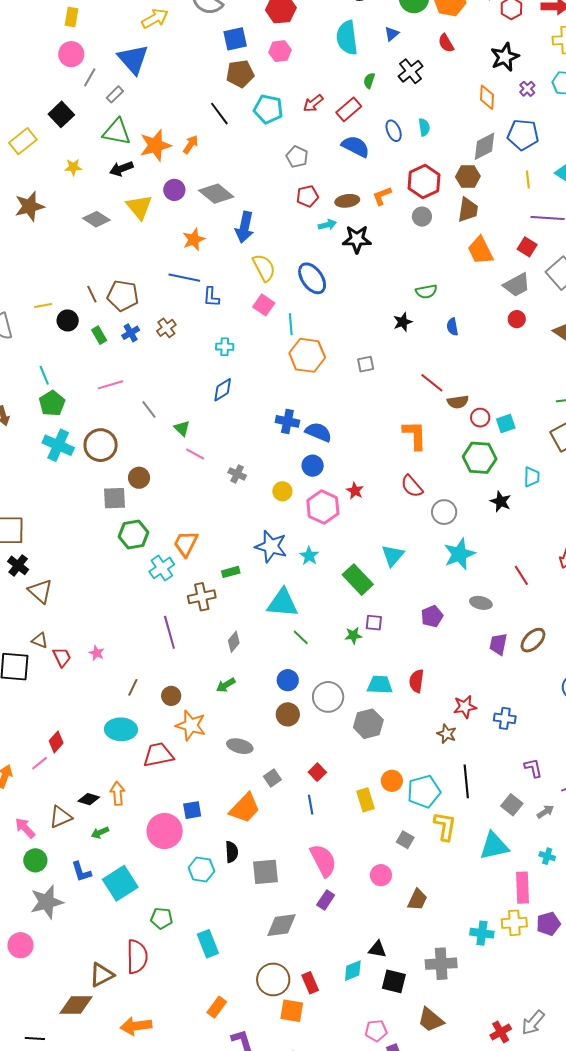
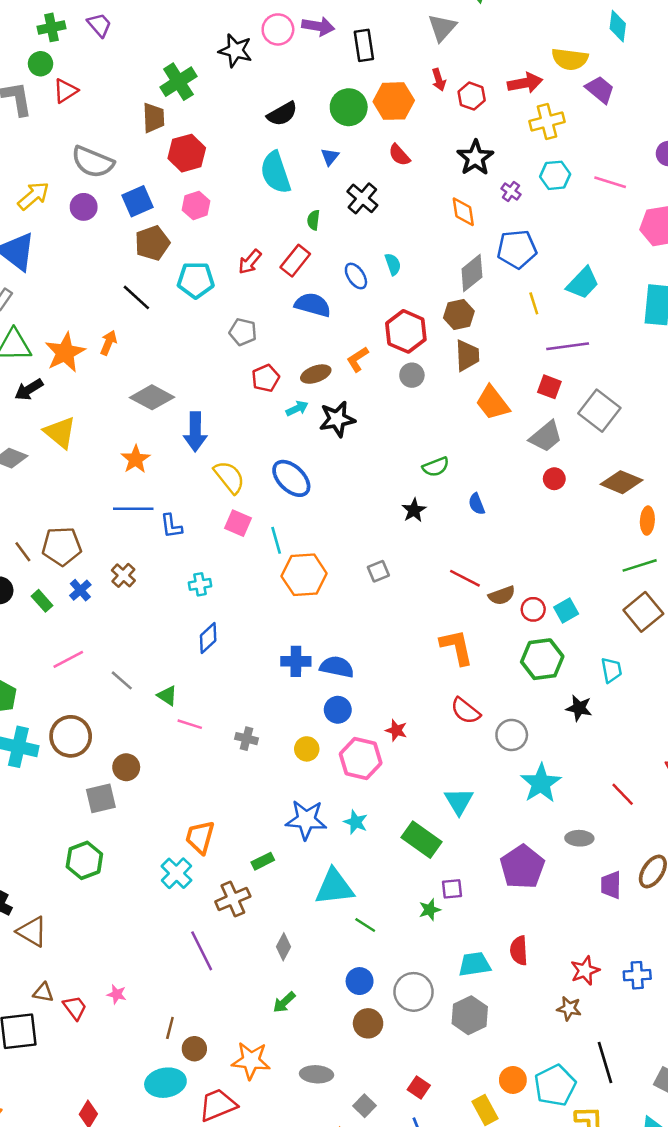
purple circle: (174, 190) -> (84, 207), moved
green hexagon: (133, 534) -> (84, 860), moved
purple pentagon: (432, 616) -> (522, 867), size x1.6
brown circle: (171, 696) -> (194, 1049), moved

